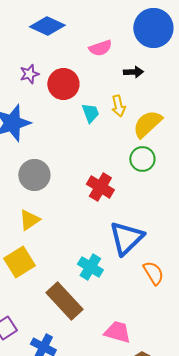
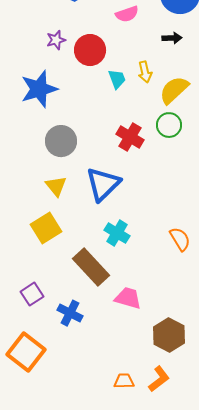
black arrow: (133, 72) -> (172, 38), moved
red cross: (100, 187) -> (130, 137), moved
yellow triangle: (29, 220) -> (56, 186), turned -35
blue triangle: (126, 238) -> (103, 184), moved
pink trapezoid: (117, 332) -> (128, 298), moved

